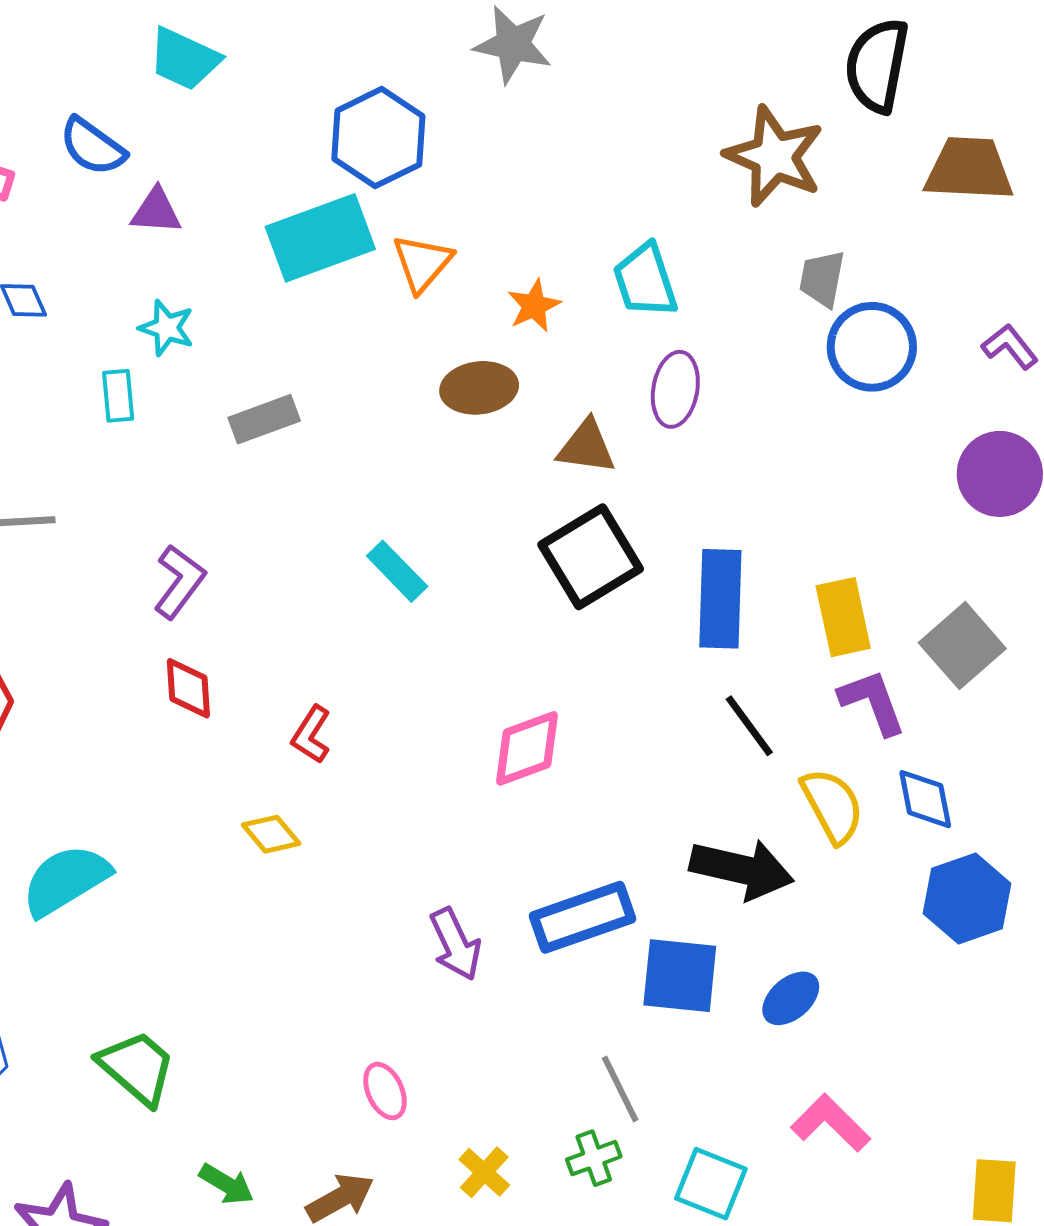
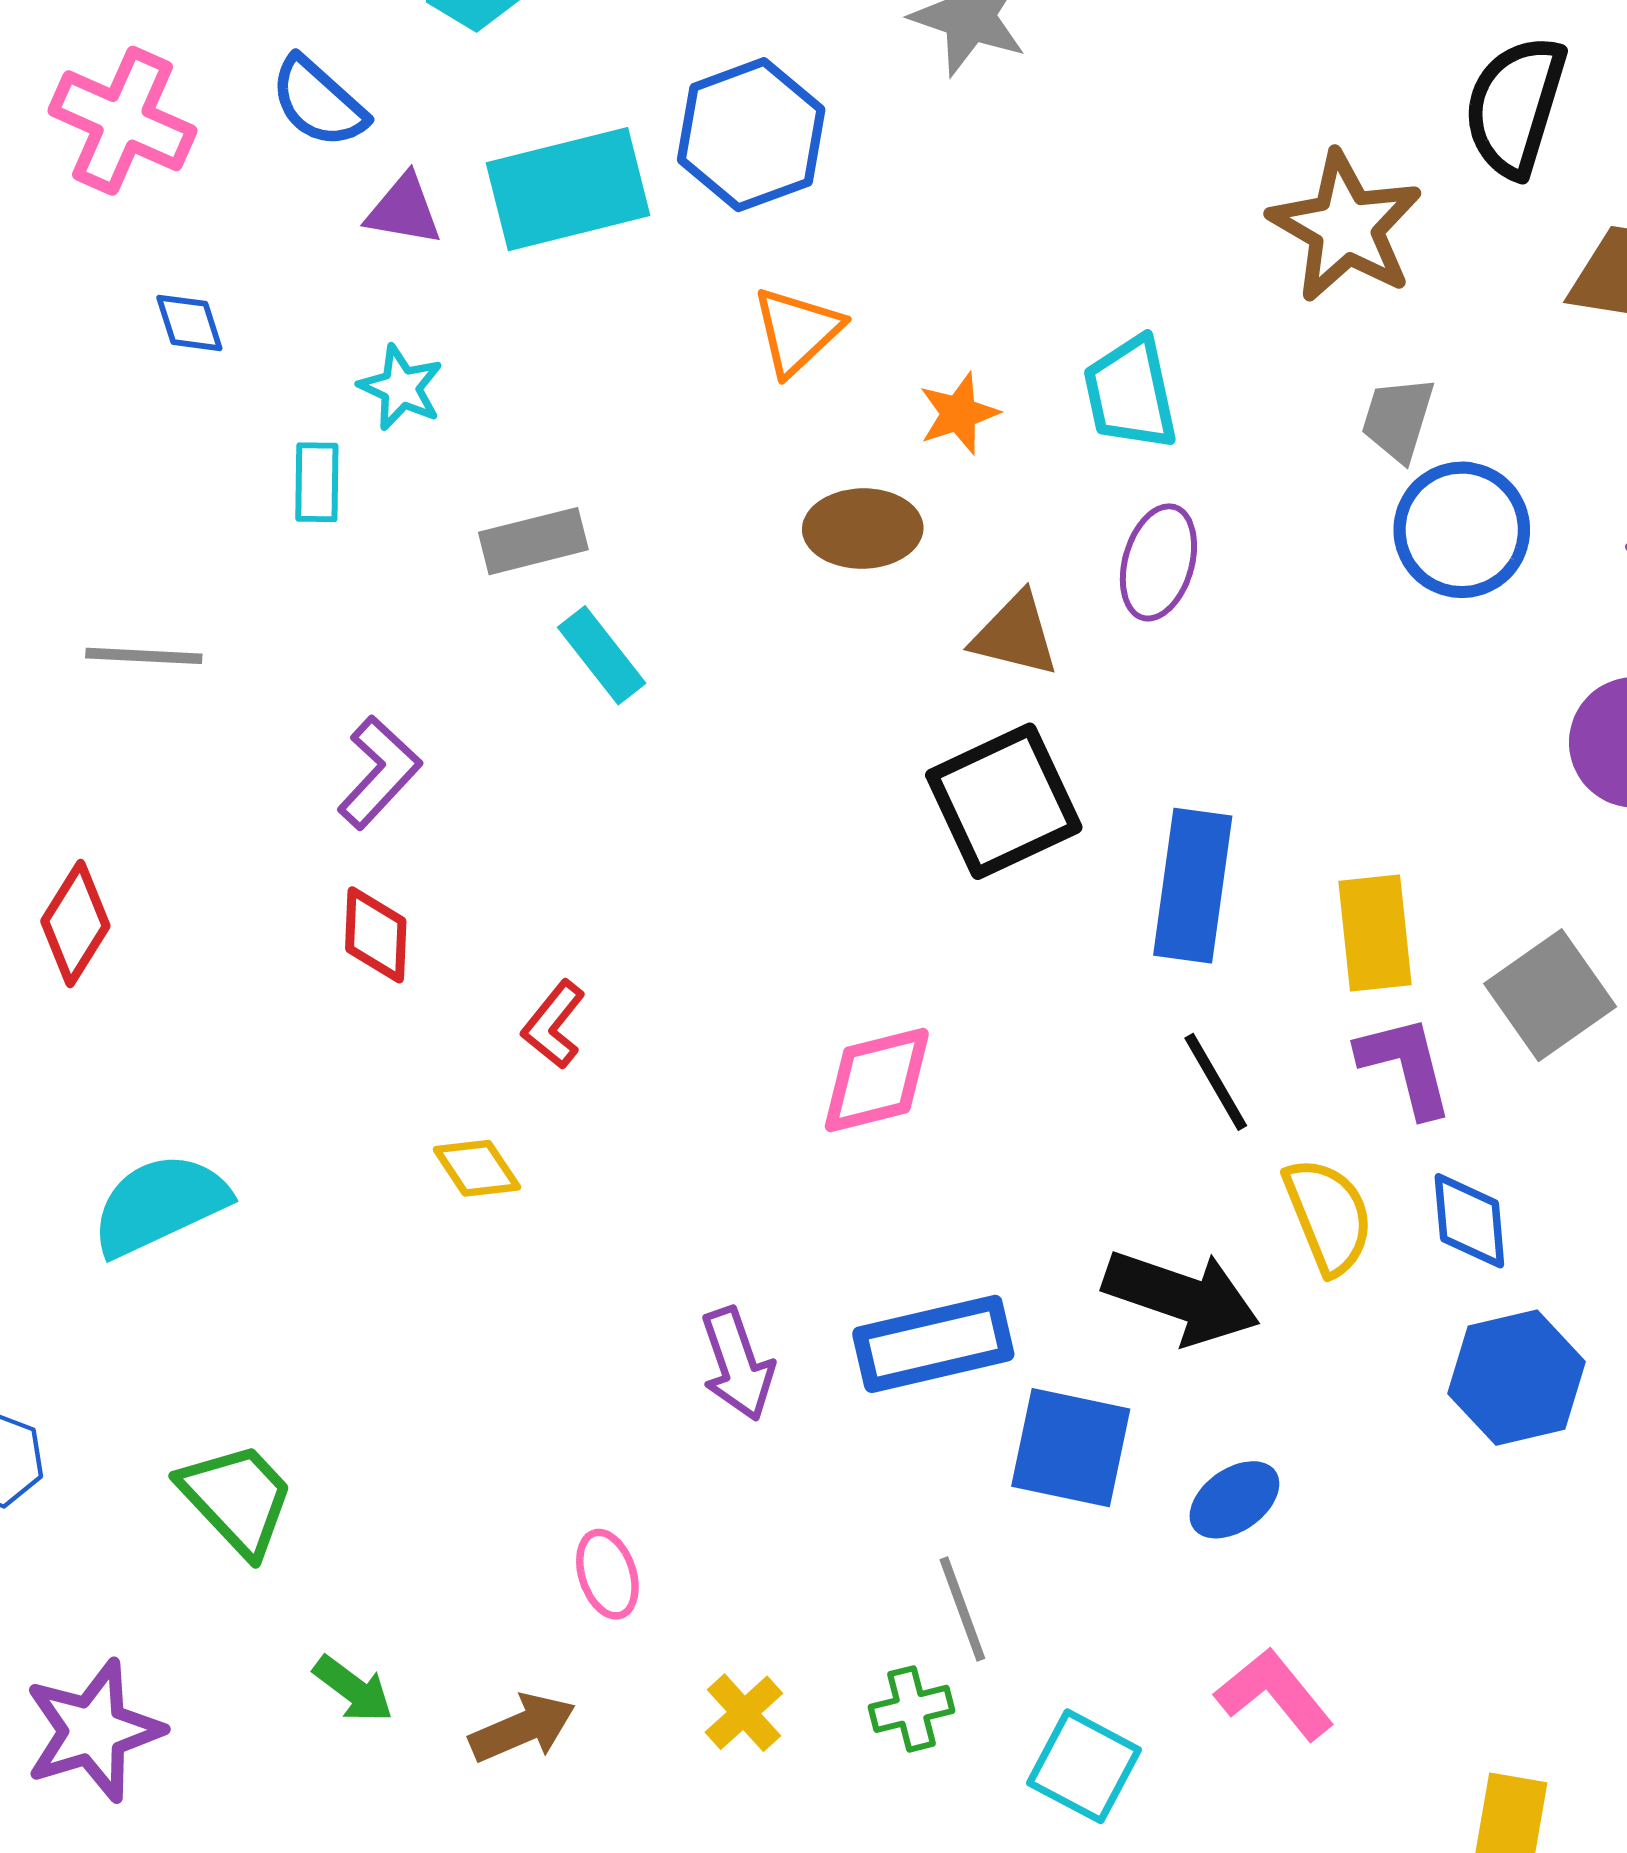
cyan rectangle: (320, 238) -> (568, 189), moved
cyan rectangle: (397, 571) -> (602, 655), moved

